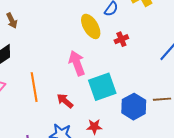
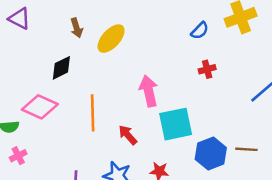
yellow ellipse: (91, 26) -> (111, 39), moved, turned 65

